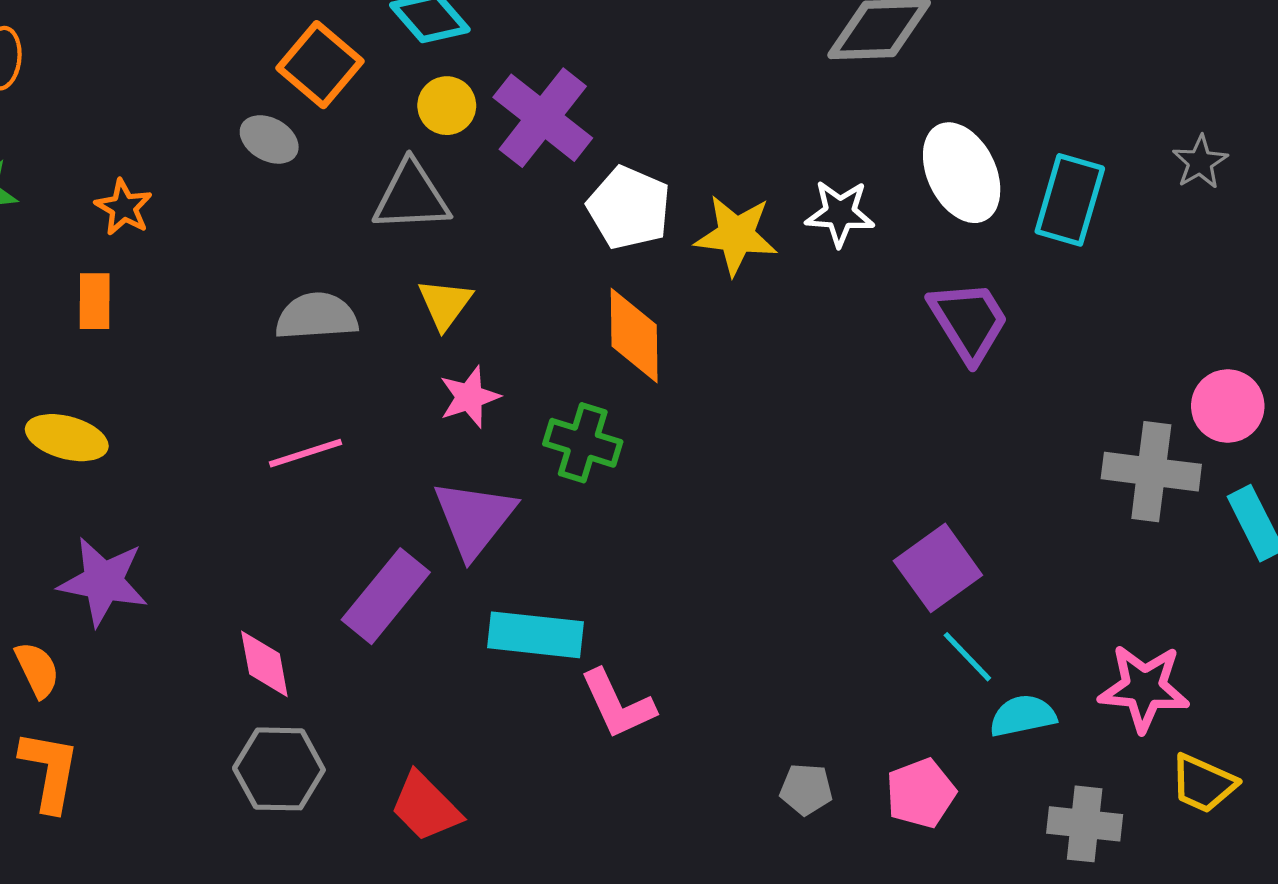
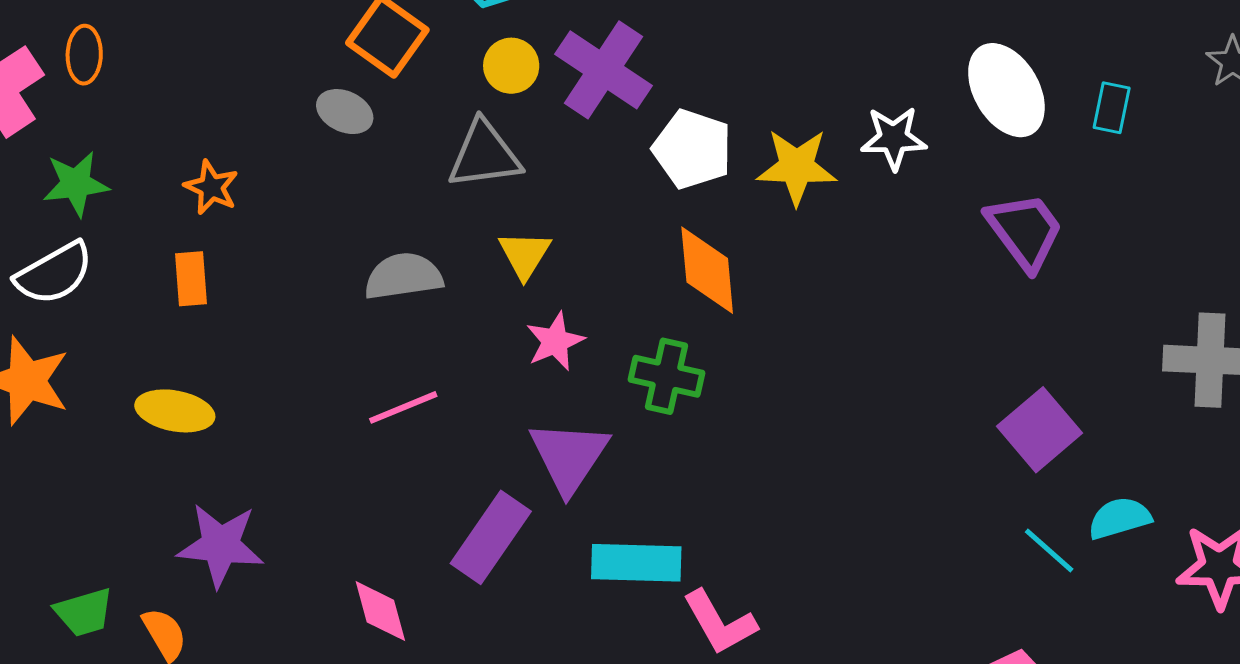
cyan rectangle: (1070, 200) -> (1112, 108), size x0.6
purple square: (938, 568) -> (1039, 430), moved
cyan semicircle: (1023, 716) -> (1120, 518), moved

